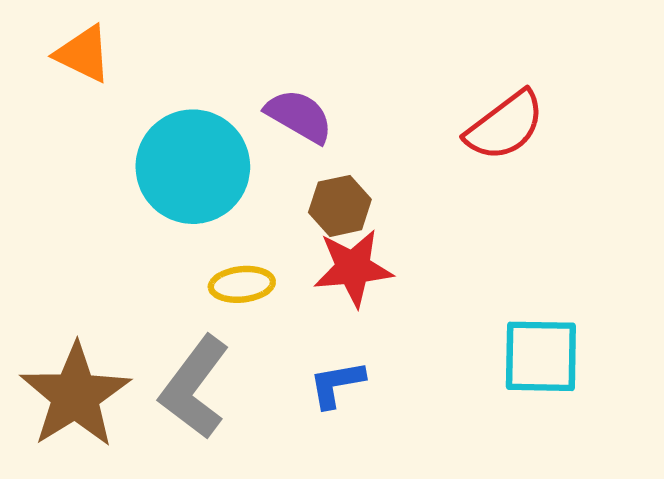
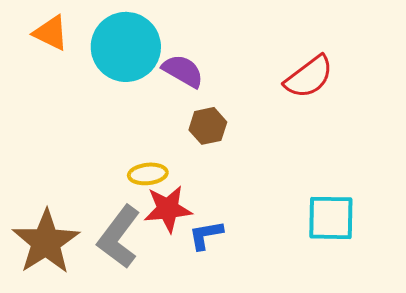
cyan circle: (193, 167) -> (126, 47), moved
red star: (353, 268) -> (168, 209), moved

